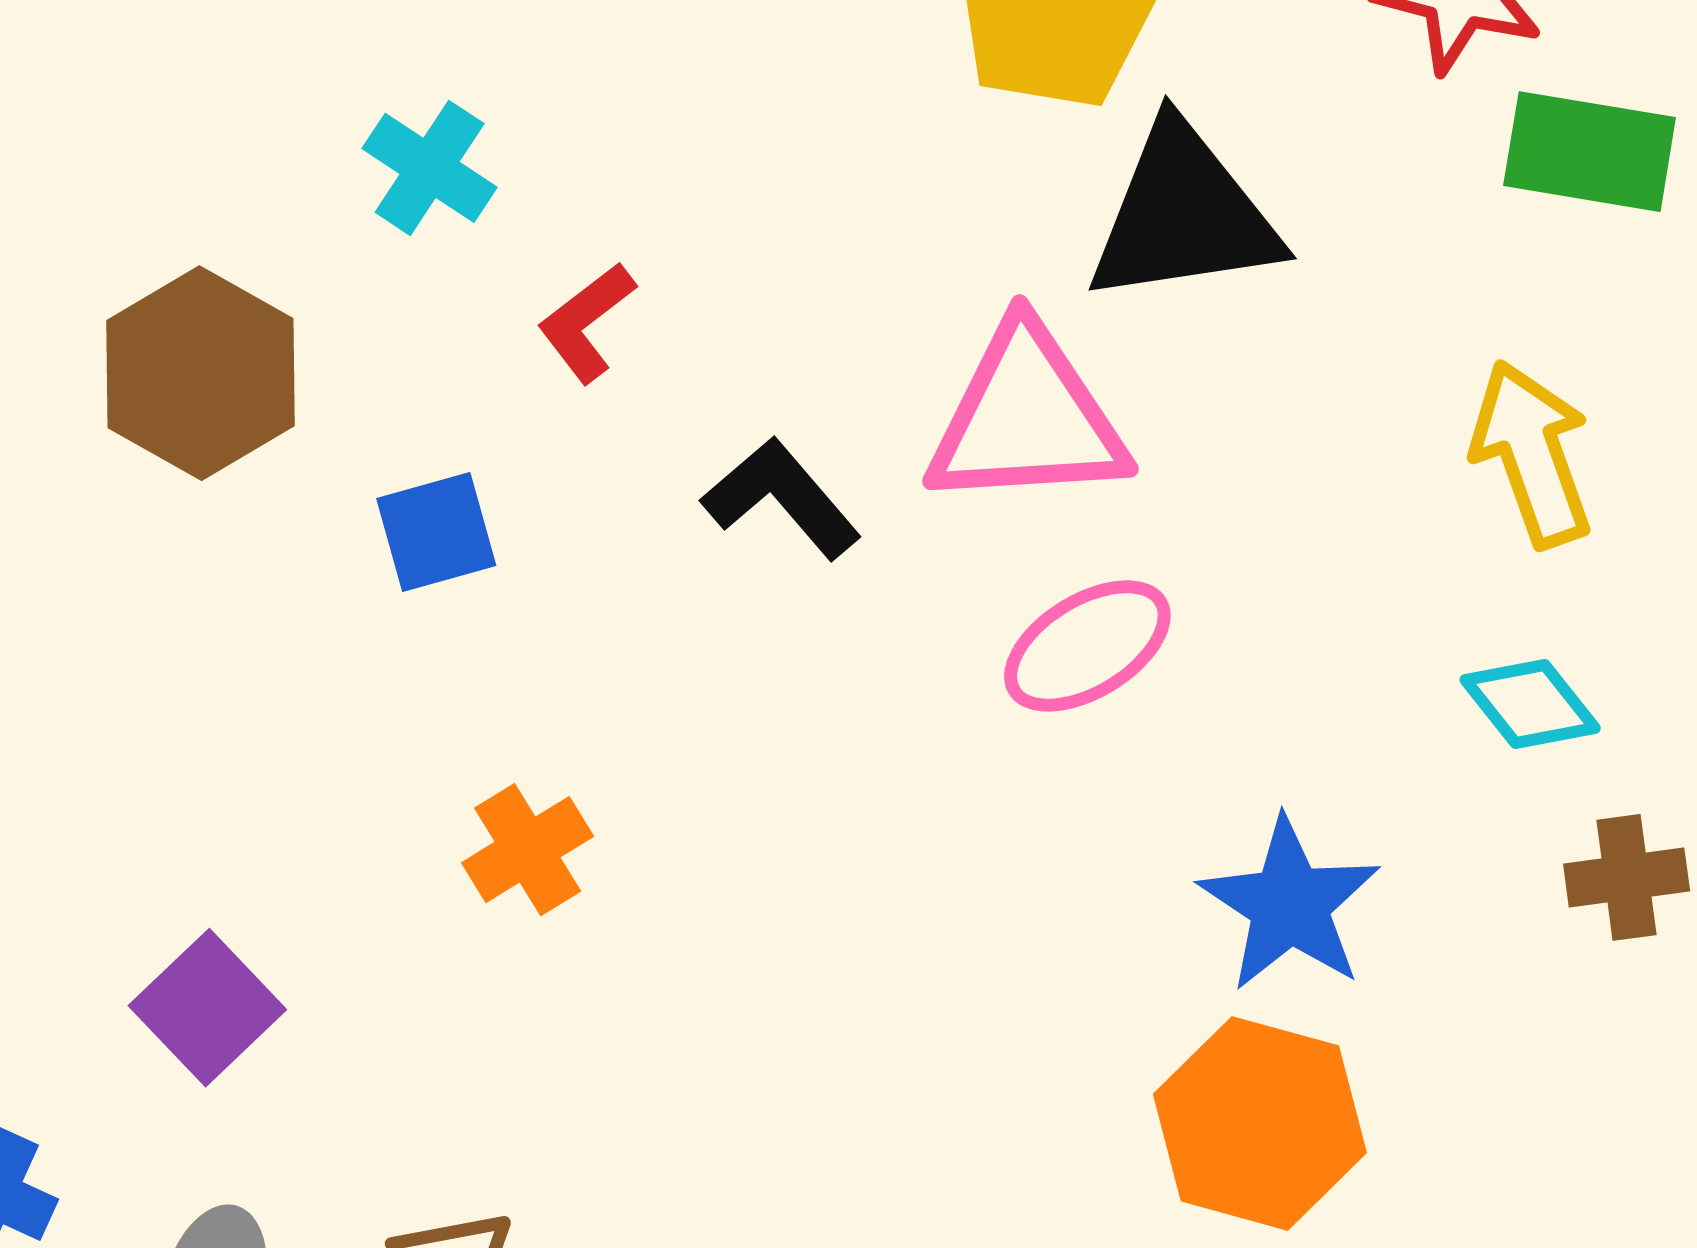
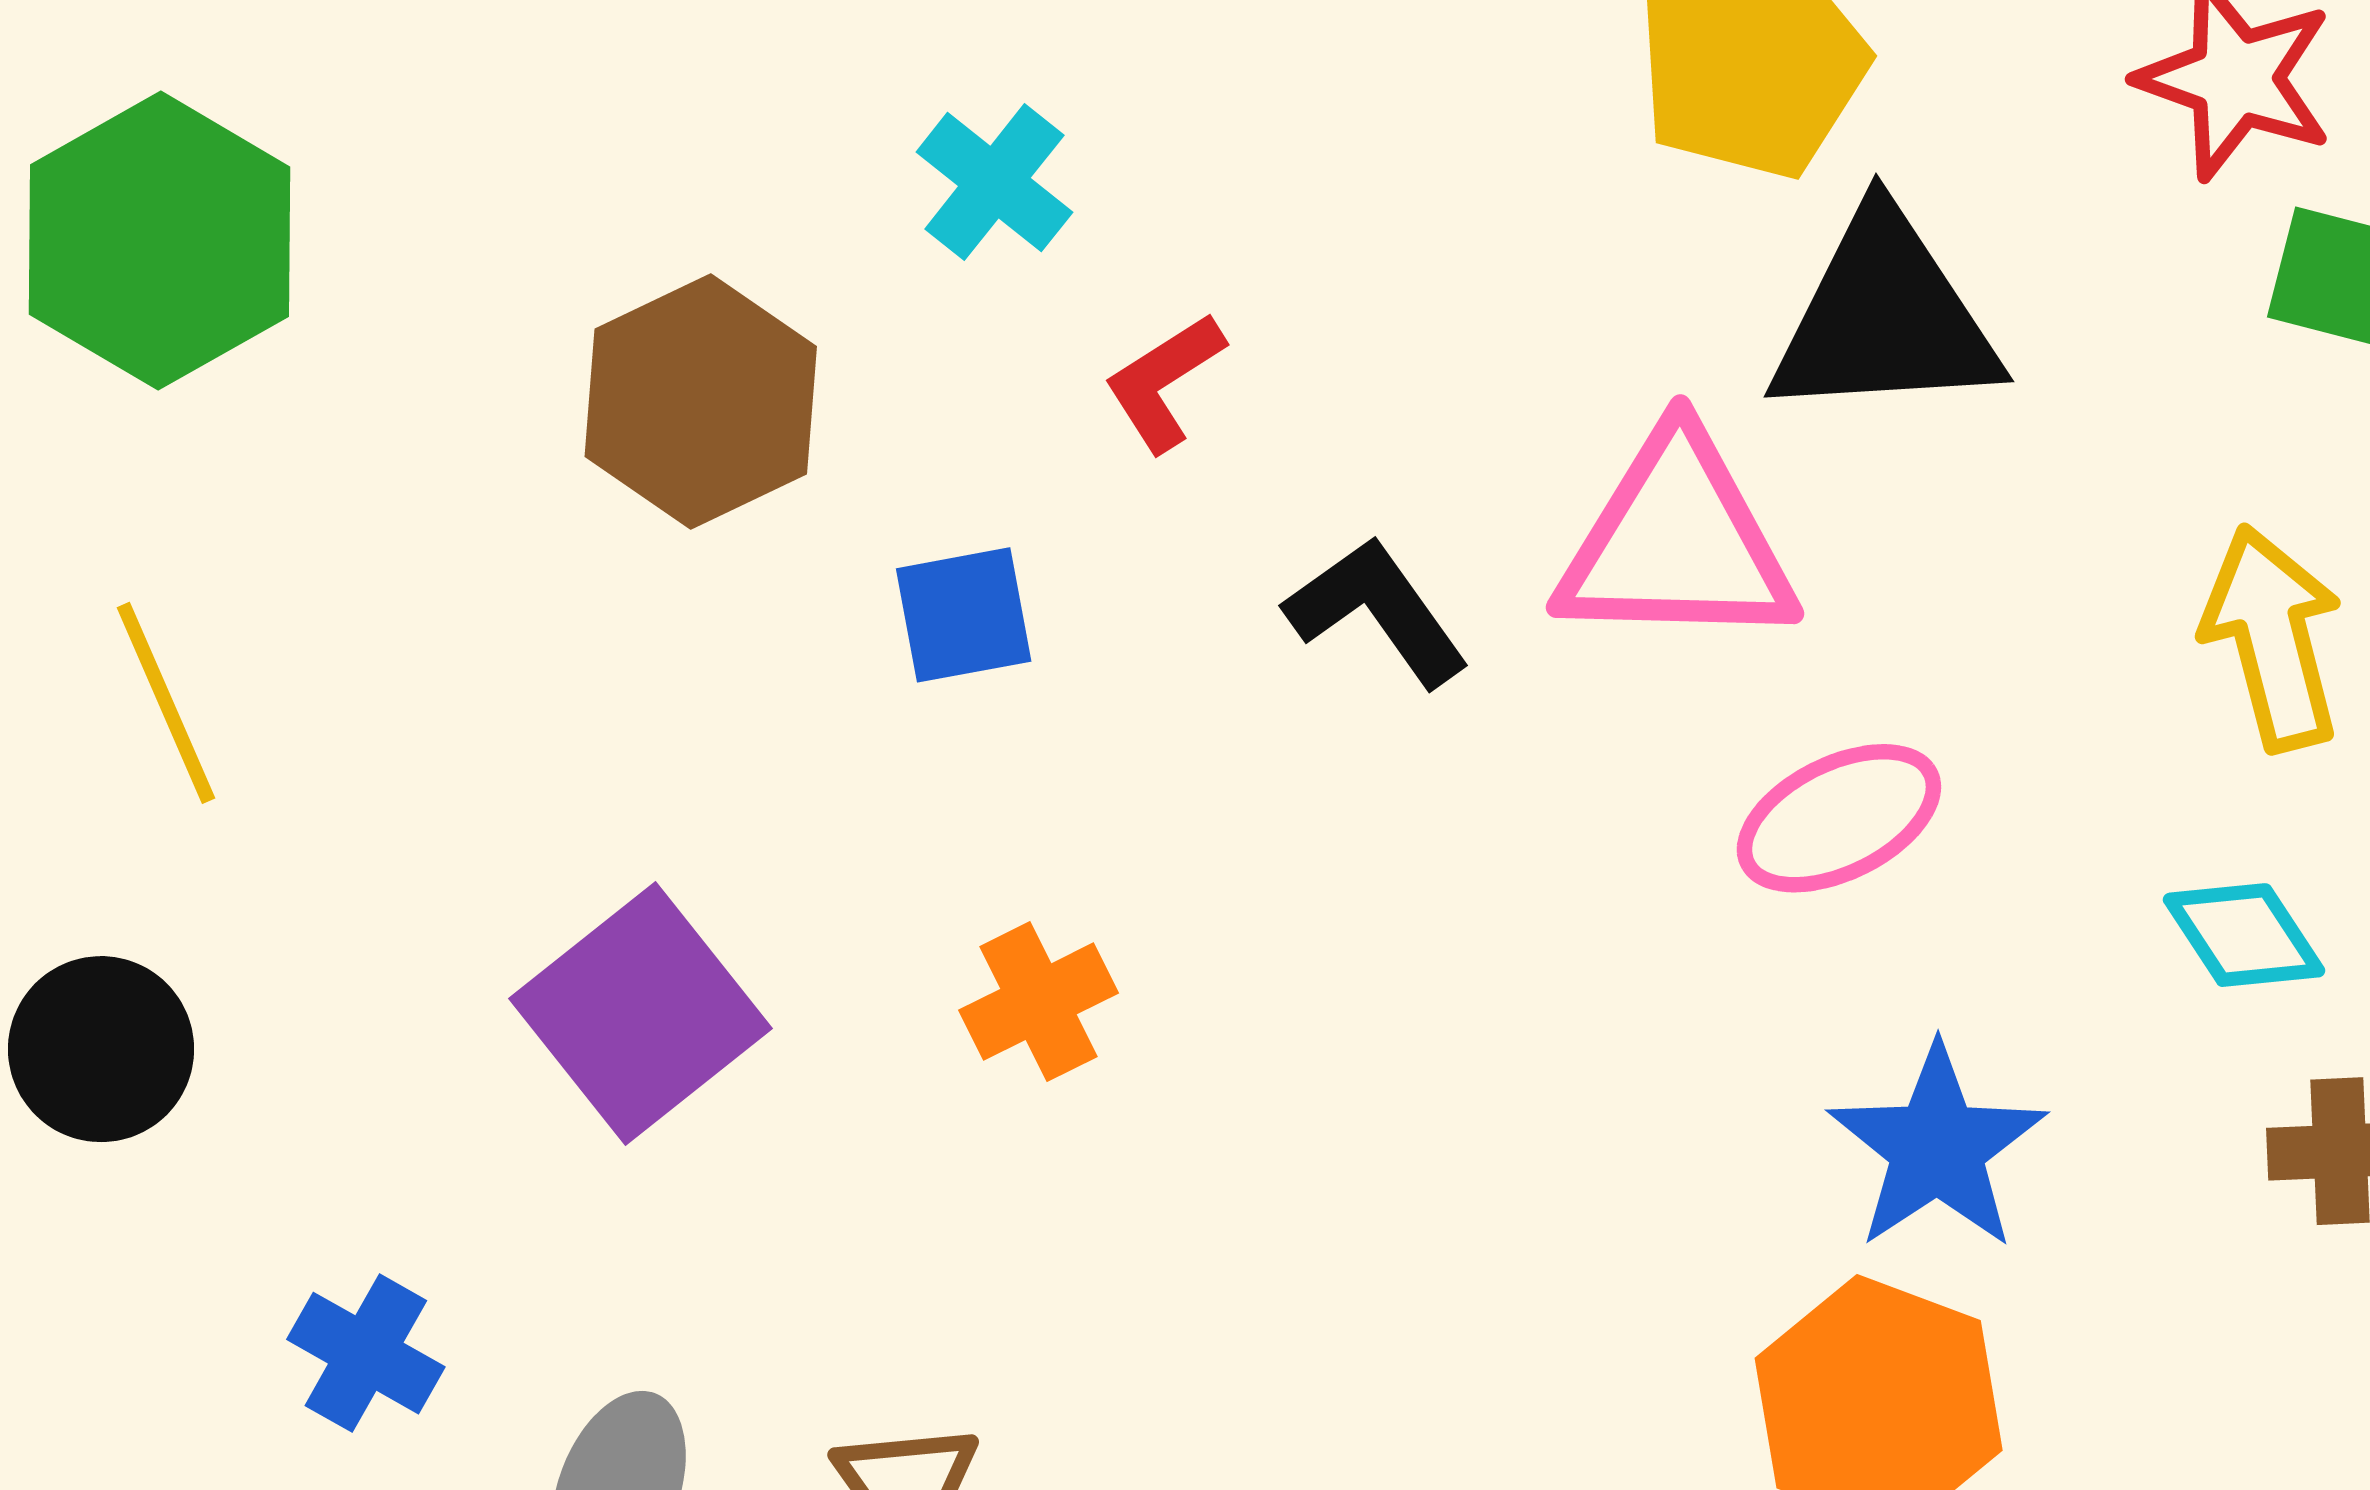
pink ellipse: (1087, 646) -> (1839, 818), moved
purple square: (207, 1008) -> (641, 1013), moved, size x1.4

